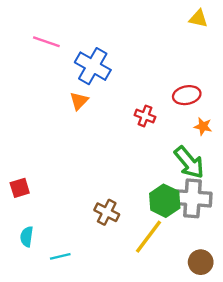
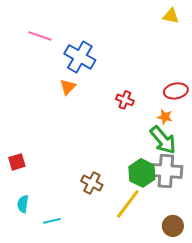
red ellipse: (187, 95) -> (176, 91), moved
orange star: (203, 126) -> (165, 117), moved

